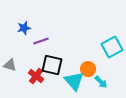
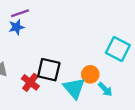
purple line: (41, 41) -> (20, 13), moved
cyan square: (112, 47) -> (118, 49), turned -35

